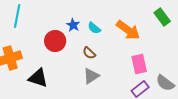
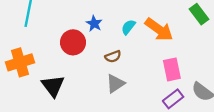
cyan semicircle: (94, 28) -> (128, 27), moved, turned 88
brown semicircle: (89, 53) -> (113, 56), turned -64
black triangle: (38, 78) -> (53, 86), turned 35

